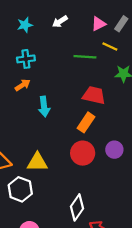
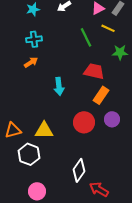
green line: (85, 57) -> (86, 37), turned 60
cyan arrow: (44, 107) -> (59, 86), moved
orange rectangle: (86, 122) -> (101, 95), moved

